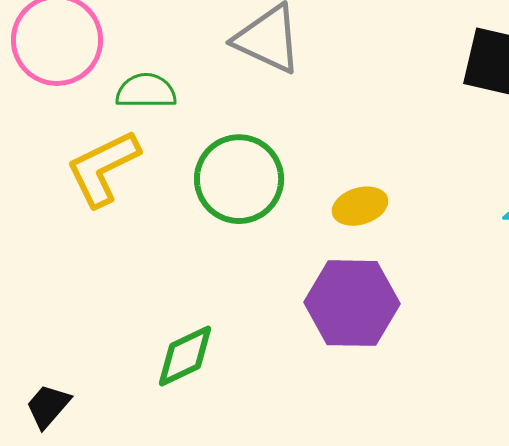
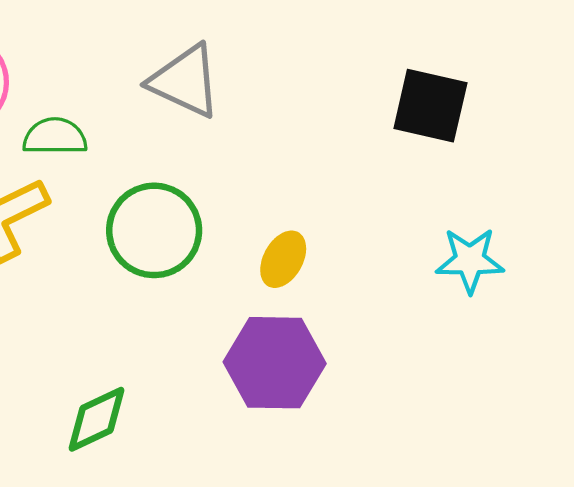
yellow ellipse: (360, 206) -> (283, 259), turned -44

